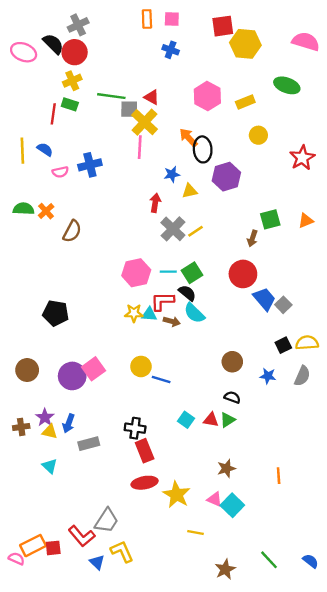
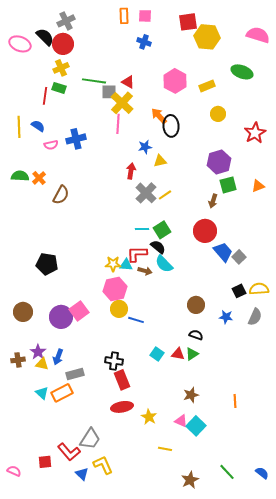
purple hexagon: (226, 177) -> (219, 162), moved
pink hexagon: (136, 273) -> (115, 289), moved
yellow star: (177, 495) -> (149, 417), size x0.7
orange rectangle: (33, 546) -> (62, 393), moved

